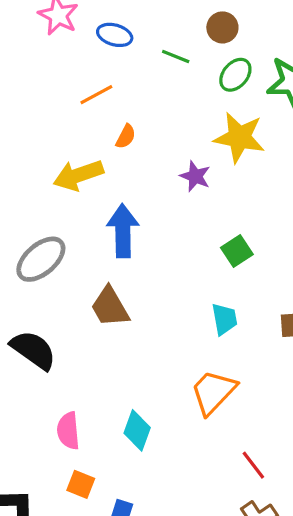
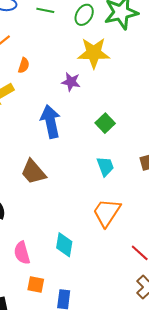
blue arrow: (123, 231) -> (51, 122), moved

